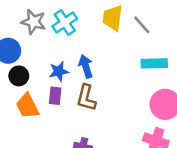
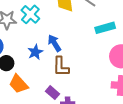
purple rectangle: (55, 96) -> (53, 93), moved, turned -40

